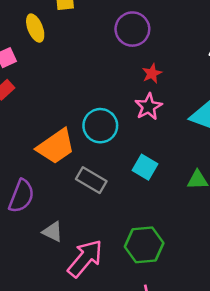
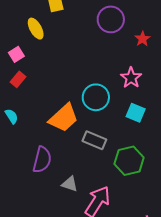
red star: (152, 73) -> (143, 39), moved
cyan square: (145, 167) -> (136, 113), moved
green hexagon: (144, 245) -> (129, 161), moved

